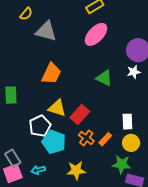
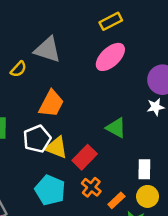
yellow semicircle: (26, 14) -> (18, 69), moved
green triangle: (104, 78) -> (116, 128), moved
white pentagon: (40, 126) -> (37, 139), moved
orange rectangle: (105, 139) -> (116, 200), moved

